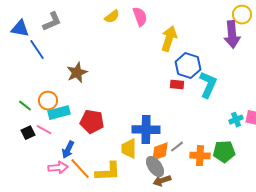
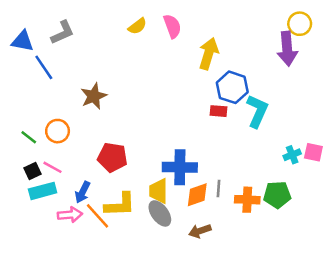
cyan rectangle: (59, 113) -> (43, 191), moved
gray line: (177, 147) -> (219, 188), turned -48
gray ellipse: (155, 167) -> (160, 213), moved
yellow L-shape: (108, 172) -> (120, 205), moved

